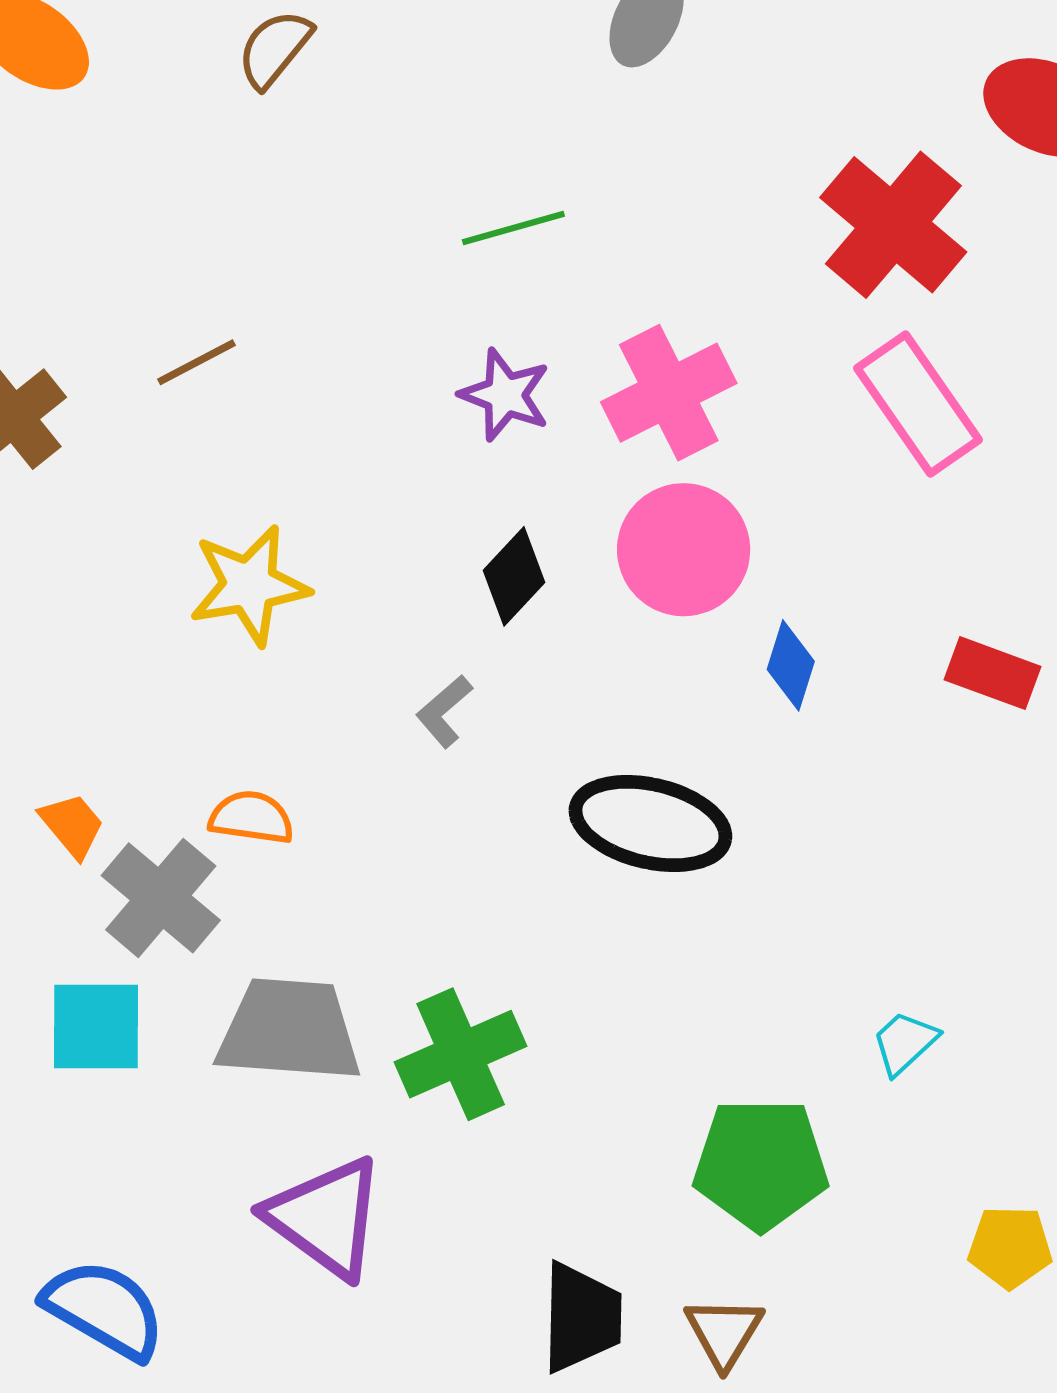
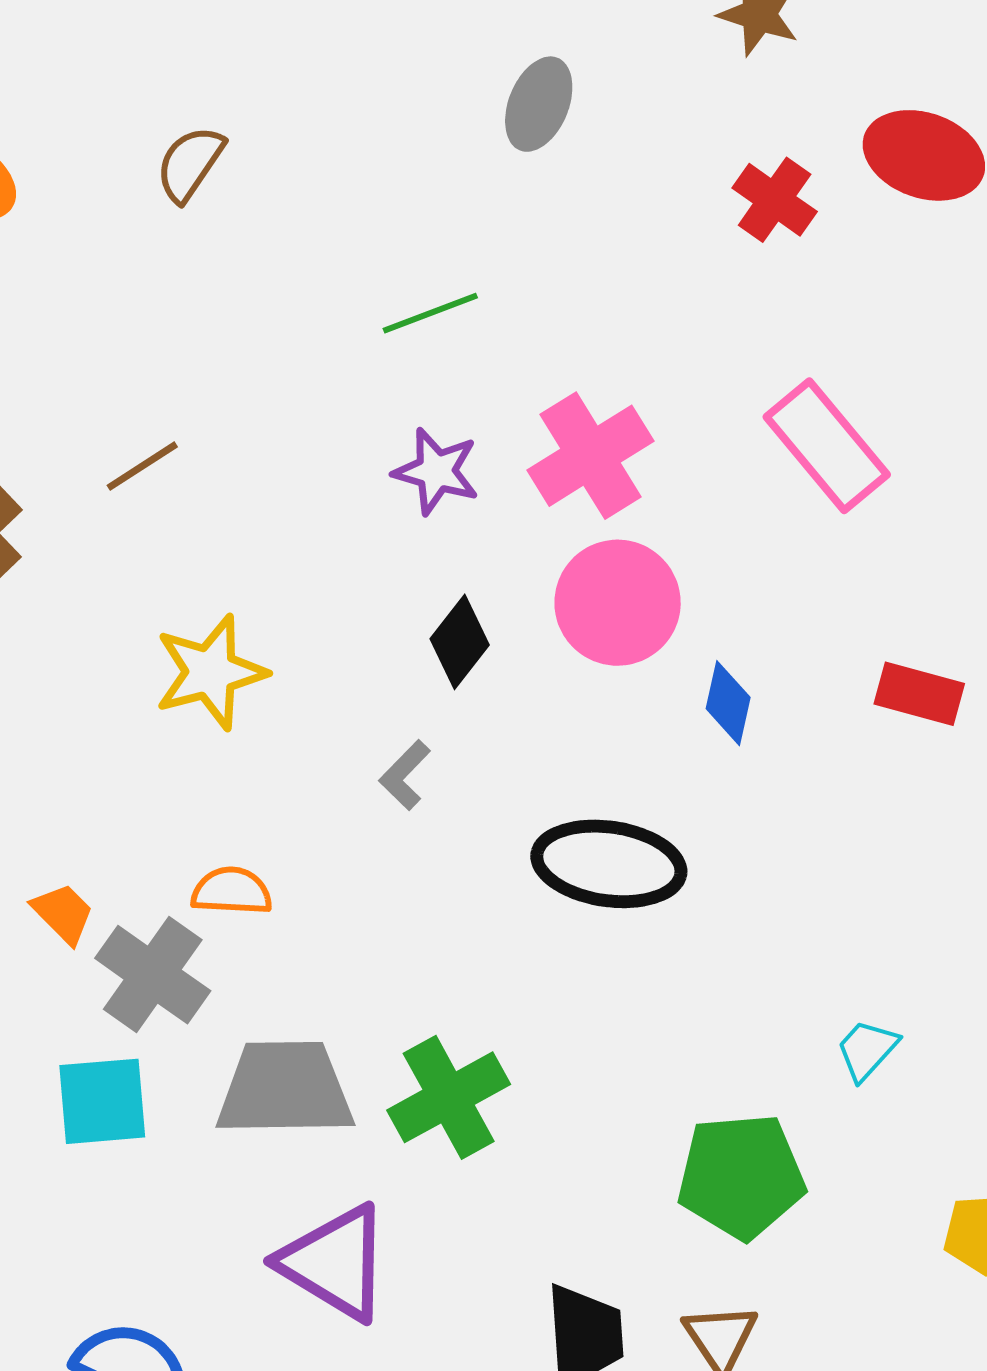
red cross: (893, 225) -> (775, 200), moved, size x0.6

